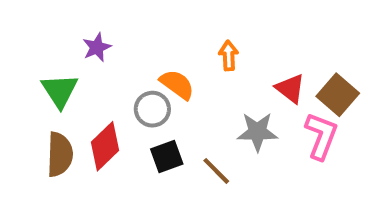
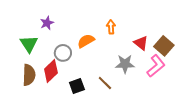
orange semicircle: (177, 84) -> (86, 41), turned -66
gray circle: (152, 109) -> (63, 53), moved
pink L-shape: (321, 136) -> (156, 66), turned 30
black square: (167, 156) -> (77, 86), moved

